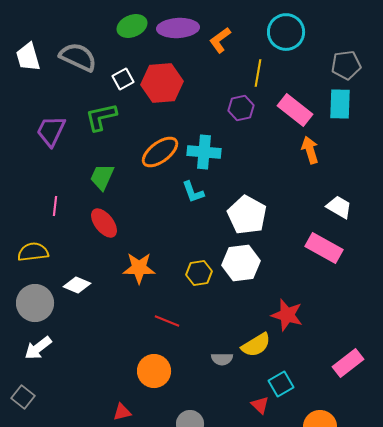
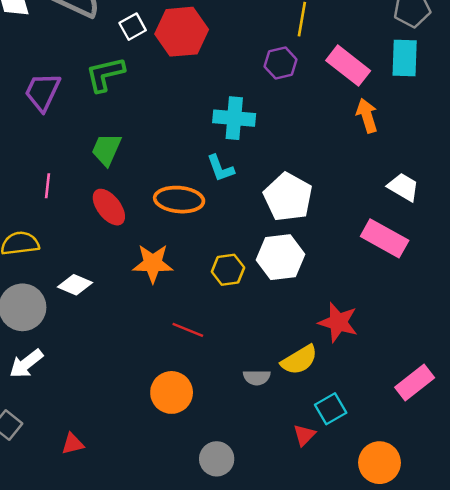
orange ellipse: (160, 152) -> (179, 200), moved, turned 42
red triangle: (260, 405) -> (304, 435), turned 30
red triangle: (122, 412) -> (73, 444), moved

